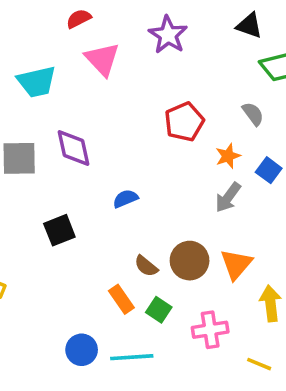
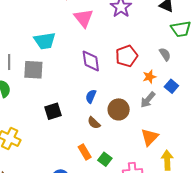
cyan trapezoid: (37, 82) -> (45, 41), moved
purple diamond: (74, 148) -> (91, 61), moved
blue semicircle: (125, 199) -> (91, 96), turned -48
brown circle: (190, 261) -> (119, 109), moved
brown semicircle: (146, 266) -> (94, 123), moved

